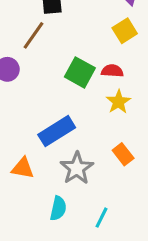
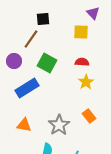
yellow square: (125, 31) -> (81, 32), moved, turned 35
green square: (80, 72) -> (47, 63), moved
blue rectangle: (57, 131) -> (27, 88), moved

